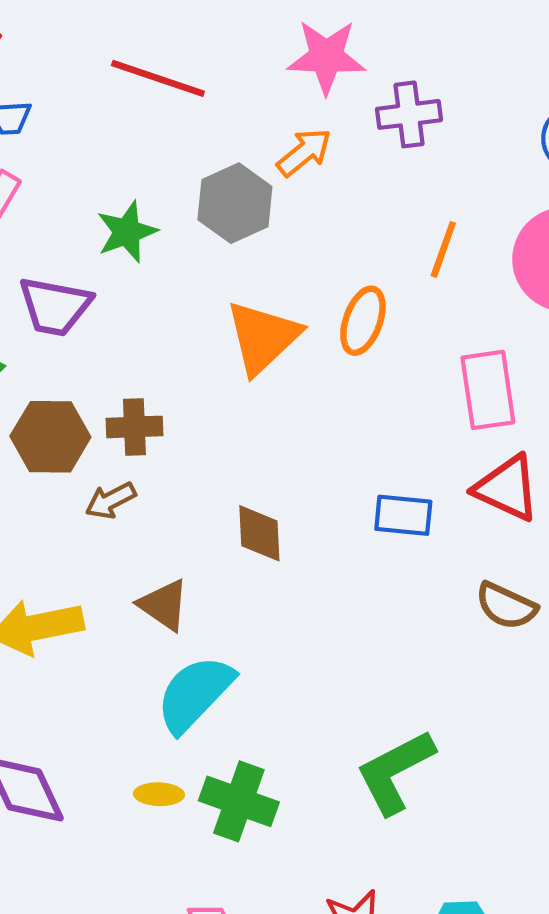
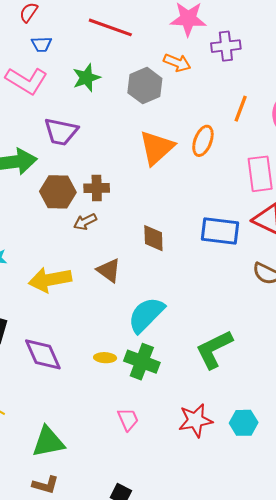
orange arrow: (304, 152) -> (177, 63), turned 60
green star: (127, 232) -> (86, 78), moved
blue rectangle: (403, 515) -> (220, 231), size x1.4
cyan semicircle: (195, 694) -> (146, 315), moved

